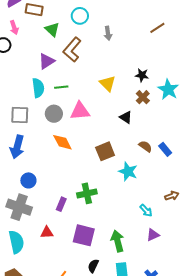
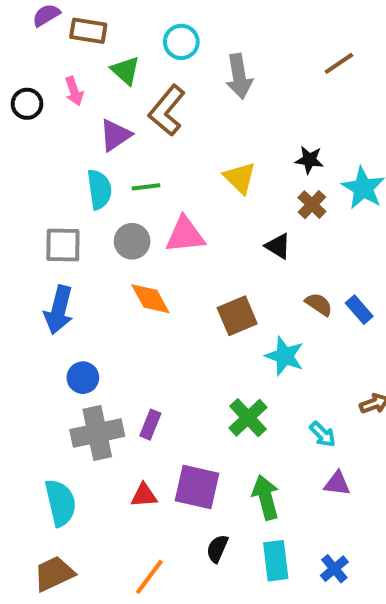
pink arrow: (14, 28) -> (74, 91), moved
gray arrow: (108, 33) -> (239, 76), size x1.5
green cross: (87, 193) -> (248, 418), moved, turned -30
gray cross: (19, 207) -> (97, 433), moved, turned -30
red triangle: (47, 232) -> (144, 495), moved
purple triangle: (153, 235) -> (337, 484), turned 32

